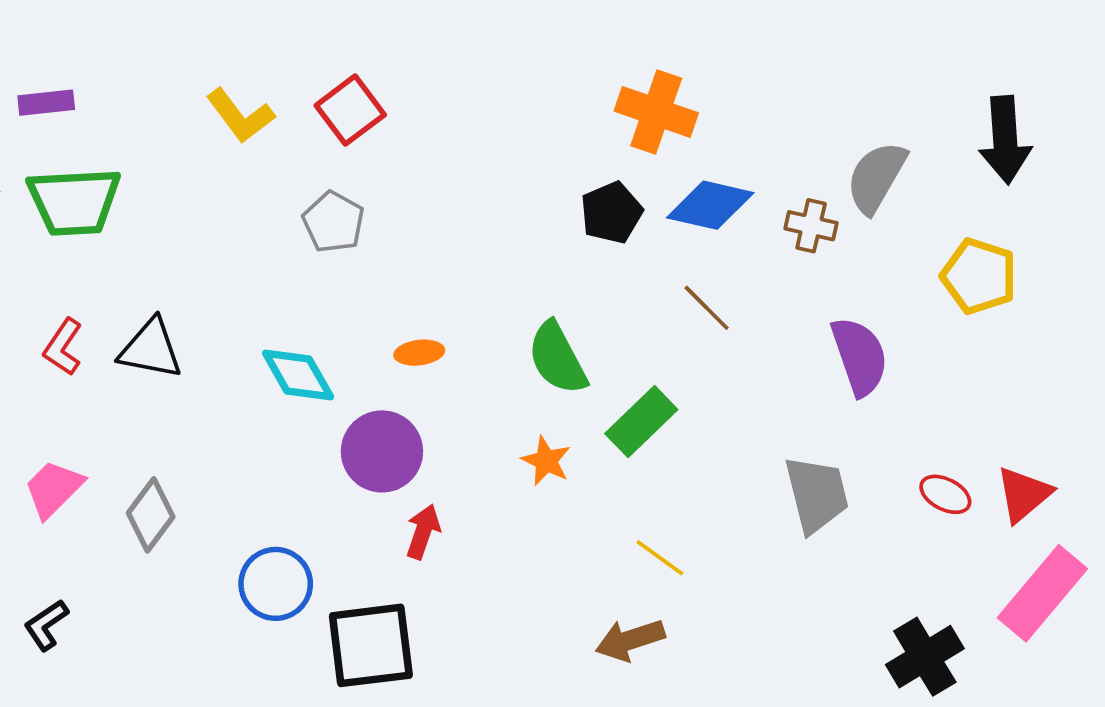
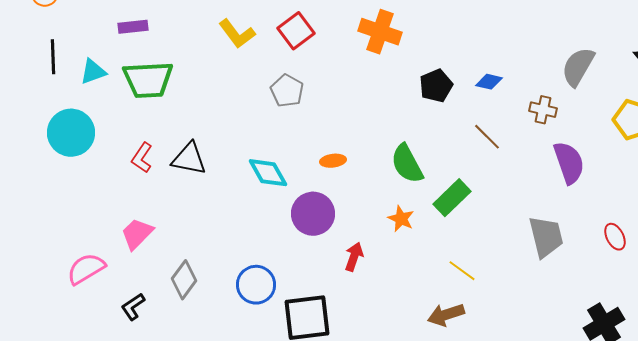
orange cross: (656, 112) -> (380, 32), moved
blue diamond: (710, 205) -> (489, 82), size x0.6
brown cross: (811, 226) -> (543, 110), moved
red ellipse: (945, 494) -> (615, 237), turned 36
gray diamond: (151, 515) -> (184, 280), moved
red arrow: (423, 532) -> (354, 257), moved

